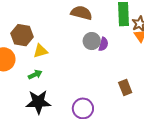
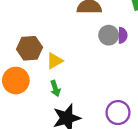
green arrow: (35, 75) -> (55, 88), turned 112

